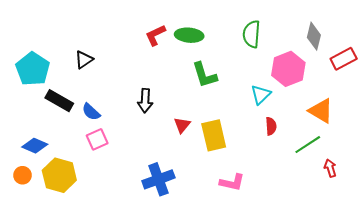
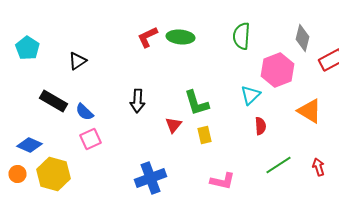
cyan pentagon: (33, 69) -> (28, 48), moved, size x0.7
green L-shape: (204, 75) -> (196, 103), moved
yellow rectangle: (214, 135) -> (204, 135), size x0.6
green line: (308, 145) -> (278, 165), moved

